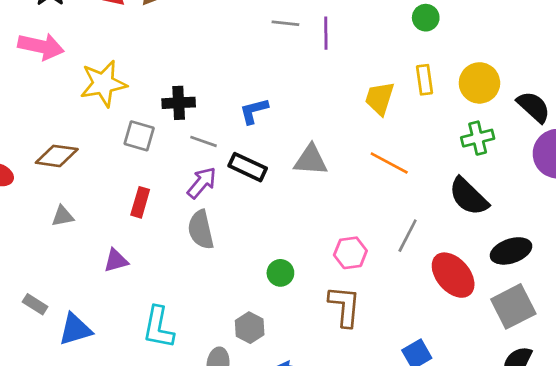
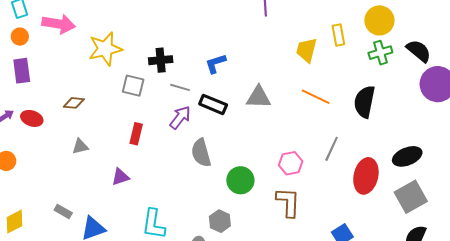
yellow circle: (479, 83) -> (379, 20), moved
green cross: (478, 138) -> (380, 53), moved
brown diamond: (57, 156) -> (74, 103), size x0.7
black semicircle: (469, 197) -> (364, 102), moved, turned 60
gray semicircle: (201, 230) -> (201, 153), moved
green circle: (280, 273) -> (240, 180), size x1.4
red ellipse: (453, 275) -> (366, 176), turned 56

